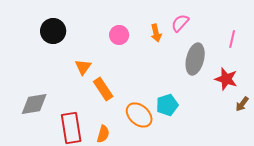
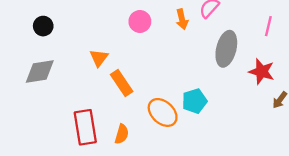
black circle: (53, 31) -> (43, 26), moved, size x0.7
gray diamond: (34, 104) -> (40, 72), moved

